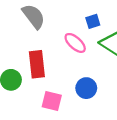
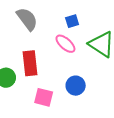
blue square: (93, 21) -> (72, 21), moved

